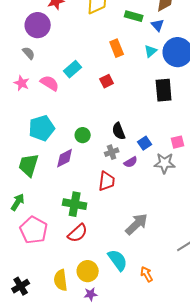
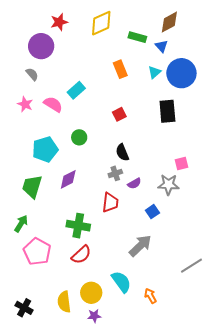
red square: (107, 81) -> (119, 114), moved
green circle: (83, 135) -> (79, 137), moved
blue square: (145, 143) -> (152, 212), moved
black cross: (21, 286) -> (24, 308), turned -30

